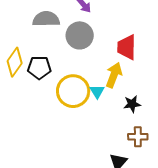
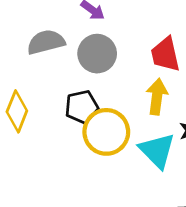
black pentagon: (39, 68) -> (82, 107), moved
cyan triangle: (97, 91) -> (157, 151), moved, size x1.8

